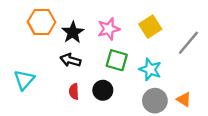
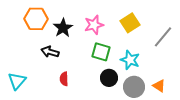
black arrow: (70, 60) -> (50, 52), moved
cyan triangle: (24, 80) -> (17, 81), moved
black circle: (103, 90) -> (109, 78), moved

